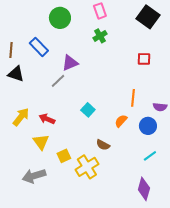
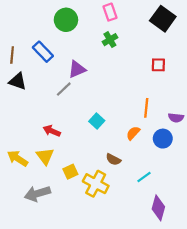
yellow arrow: (21, 117) -> (18, 158), moved, turned -96
cyan line: (150, 156) -> (144, 177), moved
yellow cross: (87, 167) -> (96, 184), turned -30

